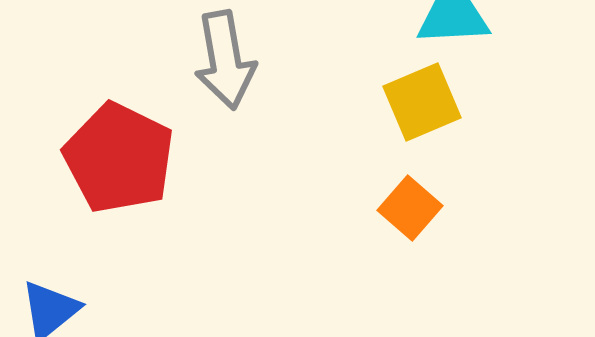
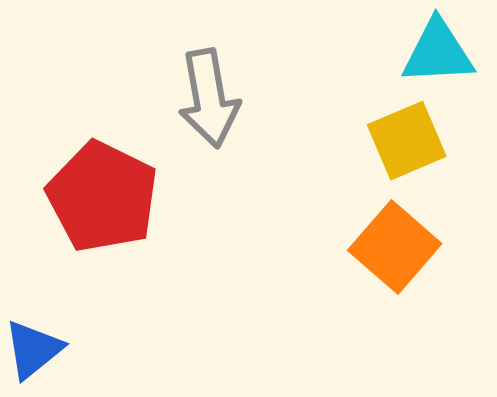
orange square: (410, 208) -> (395, 247), size x1.4

